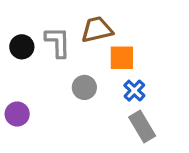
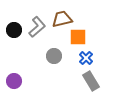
gray L-shape: (58, 42) -> (37, 27), turned 50
purple circle: (17, 114) -> (14, 81), moved

